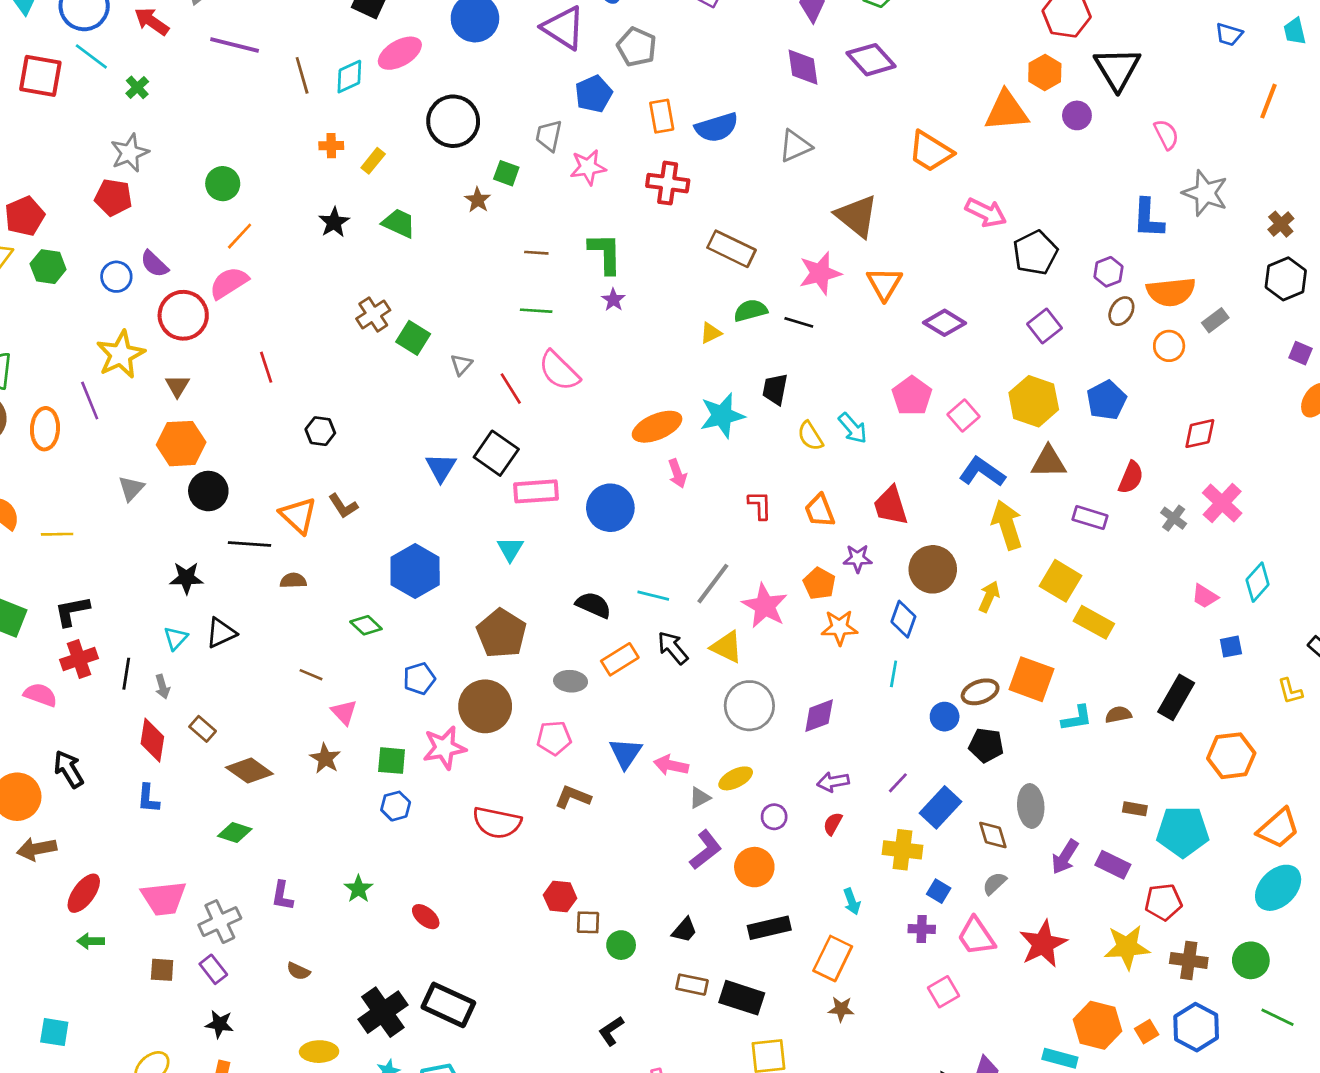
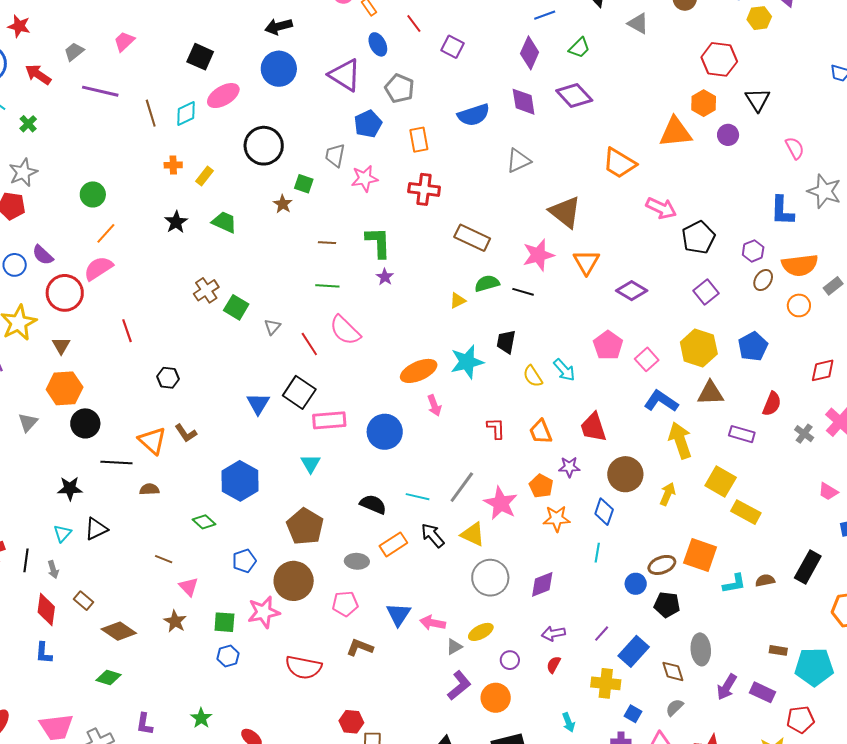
black triangle: (1117, 69) -> (758, 100), size x0.7
blue semicircle: (717, 127) -> (474, 115), moved

